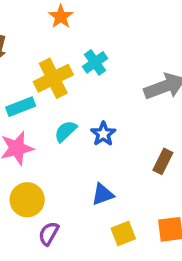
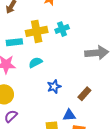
blue star: (103, 134) -> (54, 87), moved
blue triangle: (103, 194) -> (69, 115), moved

